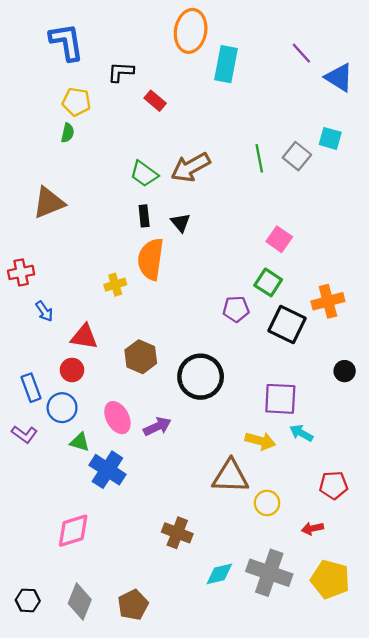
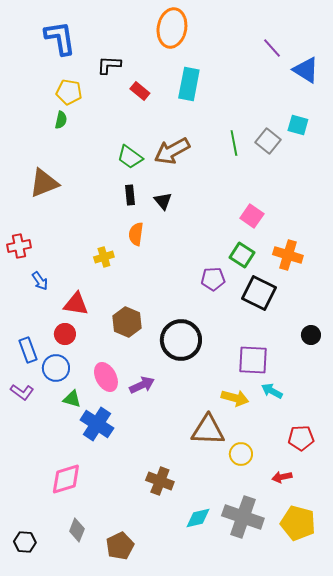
cyan rectangle: (226, 64) -> (189, 84), moved
orange semicircle: (151, 259) -> (136, 234), size x0.6
orange cross: (328, 301) -> (288, 255), moved, turned 32
gray diamond: (80, 602) -> (77, 530), moved, size x0.7

